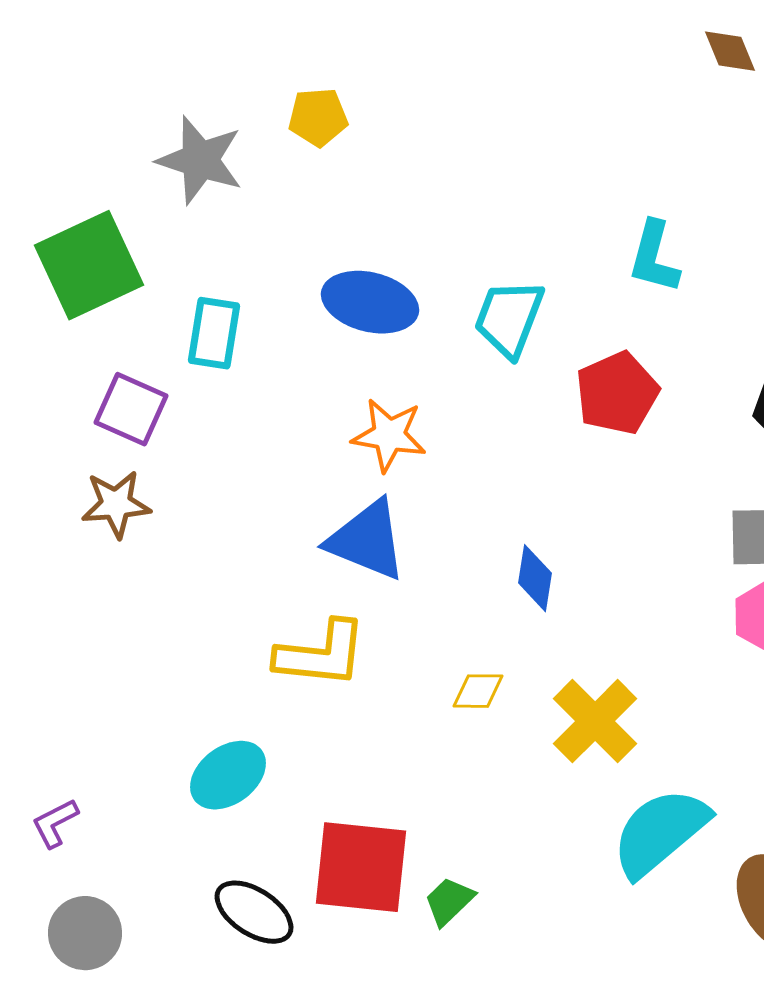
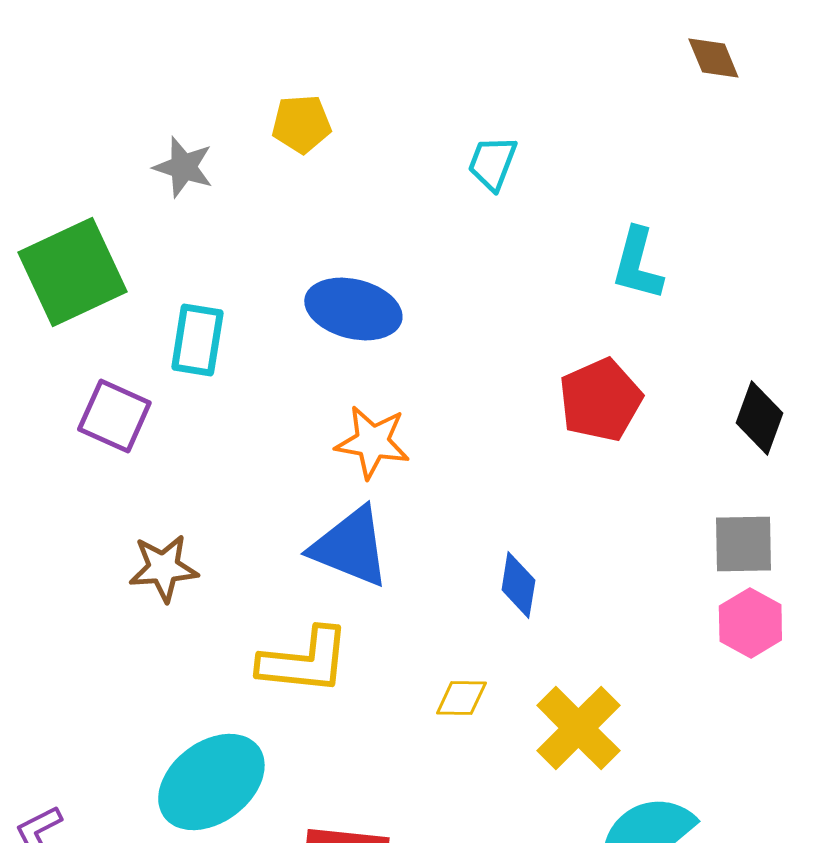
gray star: (200, 160) -> (183, 167), size x0.7
cyan trapezoid: (509, 318) -> (492, 163), moved, size x0.7
brown star: (116, 504) -> (163, 568), moved
cyan ellipse: (228, 775) -> (211, 782), size x1.4

